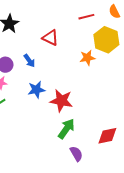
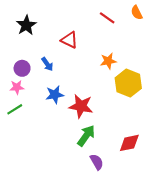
red line: (86, 17) -> (107, 18), turned 49
yellow hexagon: (106, 40) -> (128, 83), moved

